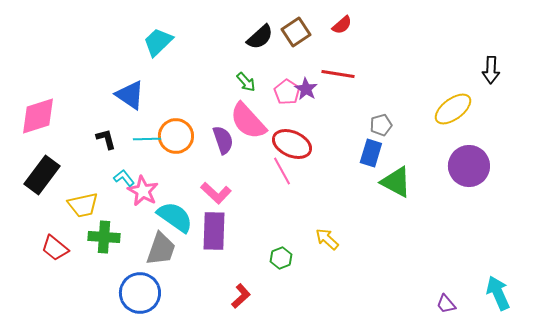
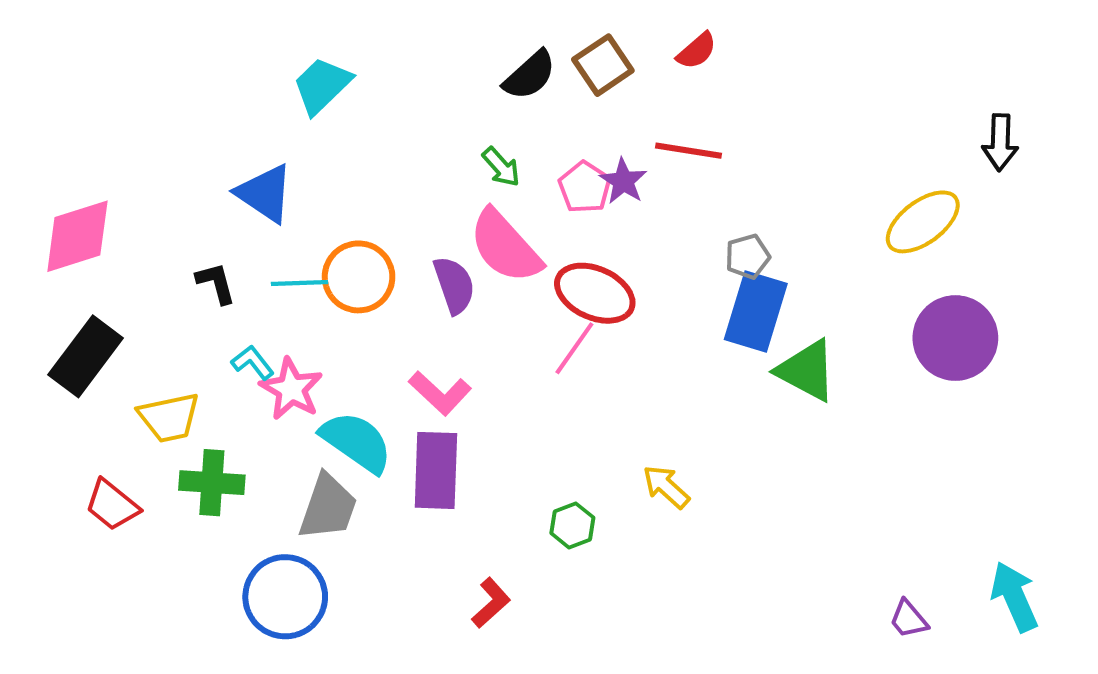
gray pentagon: (381, 125) -> (748, 257), moved
blue rectangle: (371, 153) -> (756, 312), size x1.4
pink line: (282, 171) -> (574, 348), turned 64

